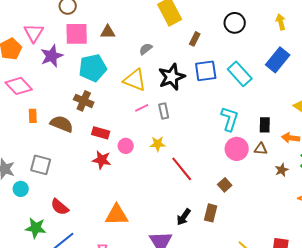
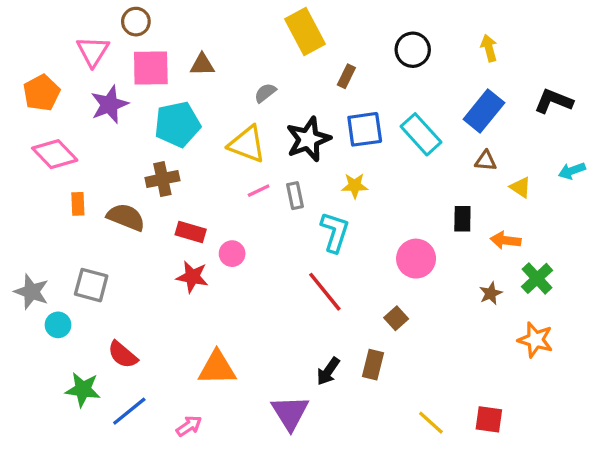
pink triangle: (34, 33) -> (93, 51), moved
brown cross: (84, 101) -> (162, 179), turned -36
cyan L-shape: (230, 119) -> (335, 232), moved
yellow star: (158, 144) -> (355, 186), moved
brown triangle: (261, 149) -> (486, 161), moved

